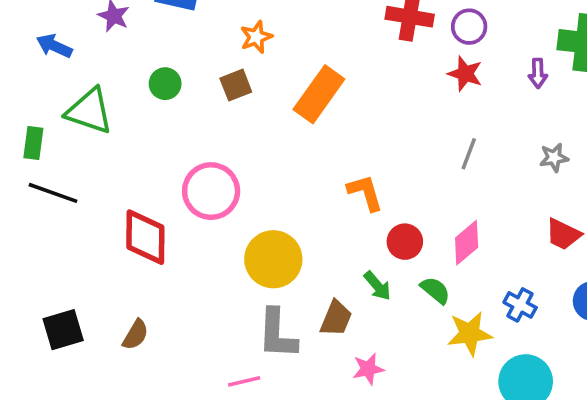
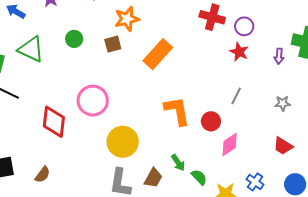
orange star: (256, 37) -> (127, 19), size x1.4
orange L-shape: (365, 193) -> (177, 111), size x1.4
red circle: (405, 242) -> (211, 121), moved
green semicircle: (435, 290) -> (199, 177), moved

